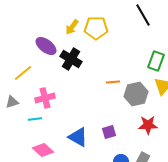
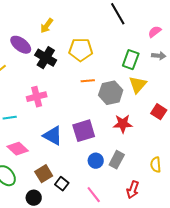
yellow pentagon: (96, 28) -> (81, 50), moved
pink cross: (45, 98) -> (37, 97), moved
purple square: (109, 132) -> (84, 131), size x1.6

